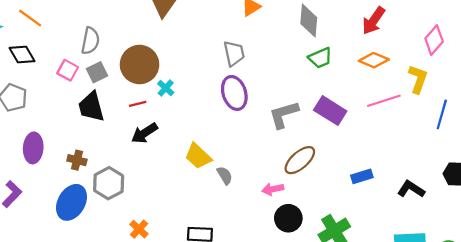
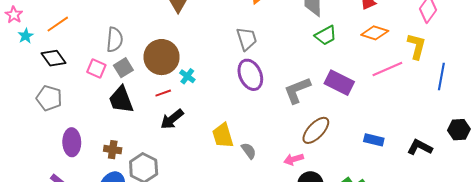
orange line: (30, 18) -> (58, 24), turned -65
yellow trapezoid: (198, 156) -> (223, 136), turned 36
blue rectangle: (362, 176) -> (374, 140), turned 36

